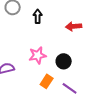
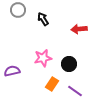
black arrow: (38, 16) -> (43, 19), turned -32

